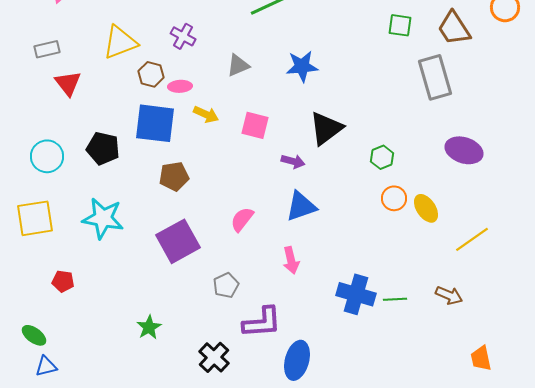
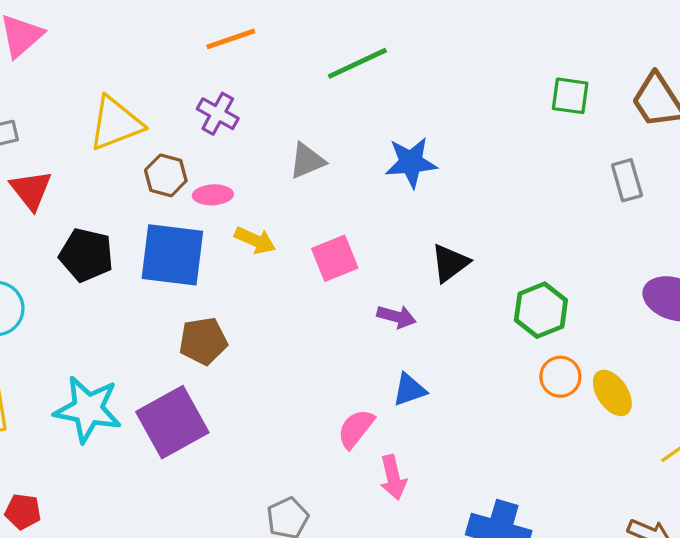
gray rectangle: (435, 77) -> (627, 180), size x0.6
pink square: (255, 125) -> (335, 258), turned -36
black triangle: (326, 128) -> (450, 263), size x0.7
black pentagon: (103, 148) -> (86, 255), moved
green hexagon: (382, 157) -> (541, 310), size x1.4
blue triangle: (301, 206) -> (409, 390), size x0.7
pink semicircle: (242, 219) -> (356, 429), moved
purple square: (178, 241) -> (172, 422), moved

